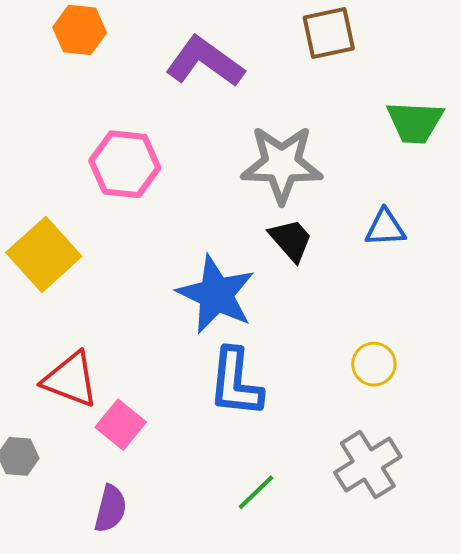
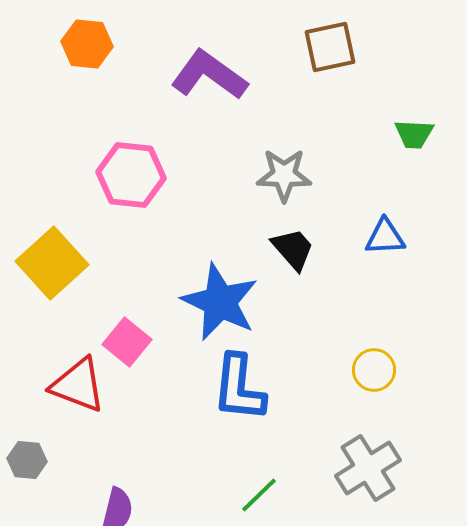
green trapezoid: (415, 122) -> (414, 134), size x0.7
gray star: (282, 164) -> (284, 175), size x0.7
pink square: (121, 425) -> (127, 342), moved

